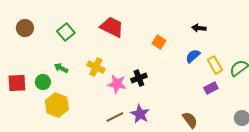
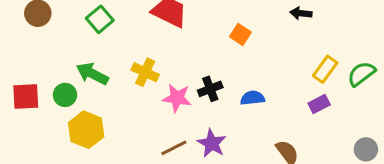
blue semicircle: (193, 56) -> (253, 98), moved, turned 35
yellow rectangle: (215, 65) -> (325, 69), turned 66
green arrow: (61, 68) -> (92, 74), size x1.5

